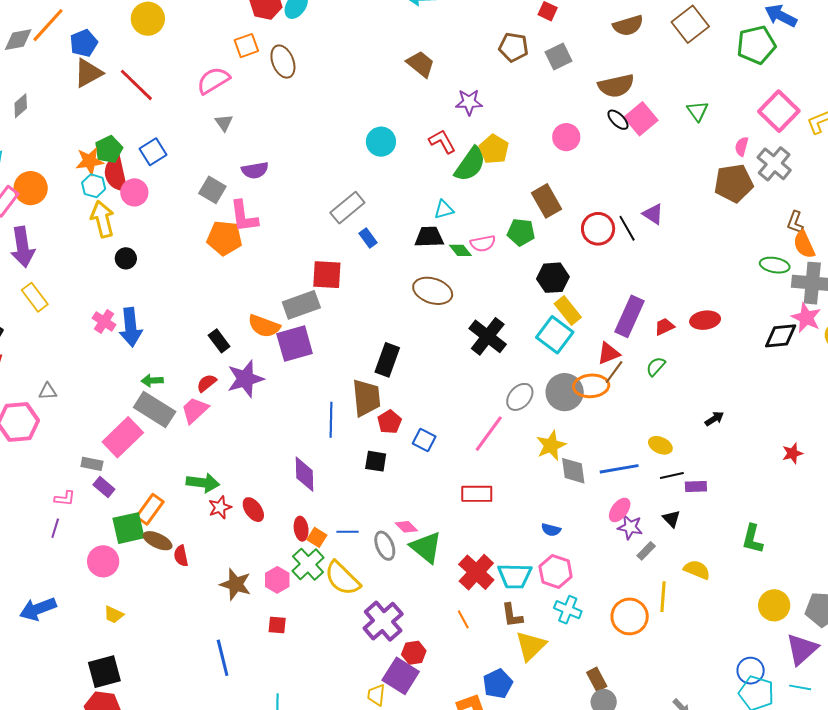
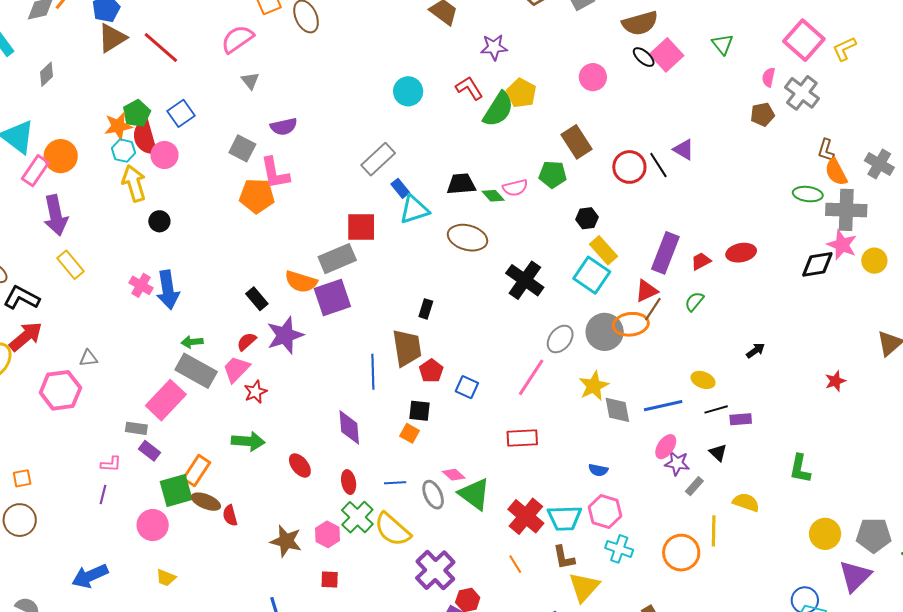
brown pentagon: (734, 183) -> (763, 114), size x0.6
cyan triangle: (444, 210) -> (414, 210), moved, size x1.5
black hexagon: (553, 278) -> (587, 218), size x0.7
black rectangle: (387, 360) -> (426, 309), size x0.6
red star: (220, 507) -> (255, 392), moved
orange square: (317, 537) -> (410, 433), moved

